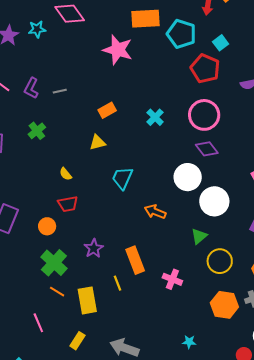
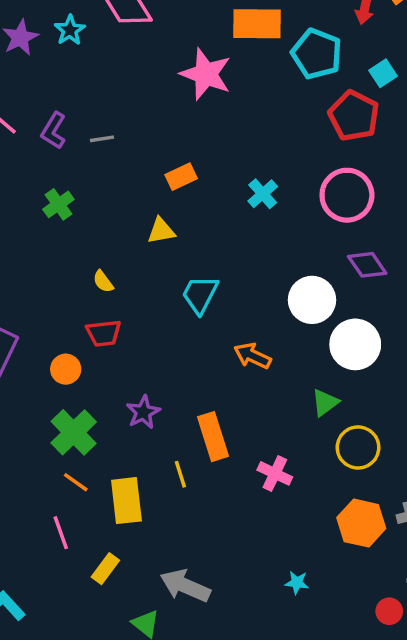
cyan star: (37, 29) -> (70, 30), turned -30
purple diamond: (207, 149) -> (367, 265), moved
pink line: (38, 323) -> (61, 533), moved

